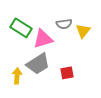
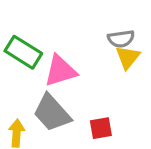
gray semicircle: (64, 24) -> (121, 39), moved
gray trapezoid: (38, 64) -> (52, 113), turned 80

